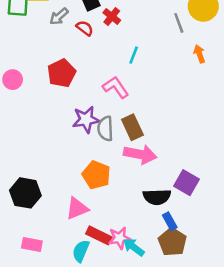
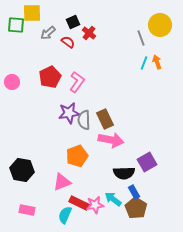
cyan line: (134, 55) -> (144, 63), moved
pink L-shape: (116, 87) -> (77, 82), moved, turned 70
orange pentagon: (96, 175) -> (77, 156), turned 30
purple square: (187, 183) -> (147, 162), turned 30
cyan arrow: (134, 247) -> (113, 199), moved

